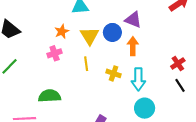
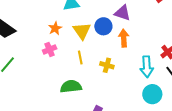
cyan arrow: (138, 79) -> (147, 67), moved
green semicircle: (50, 96) -> (71, 86), moved
cyan circle: (145, 108) -> (152, 94), moved

